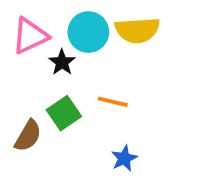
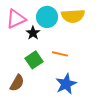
brown semicircle: (28, 136) -> (17, 83), moved
blue star: (124, 158) -> (66, 84), size x1.5

